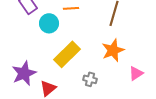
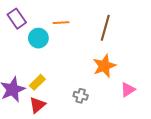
yellow rectangle: (67, 54) -> (37, 82), moved, size x0.6

